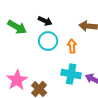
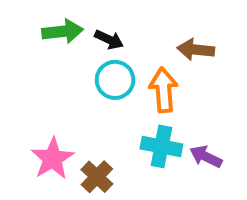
green arrow: (17, 27) -> (63, 31), moved, turned -36
orange arrow: (72, 46) -> (163, 90), size x1.5

